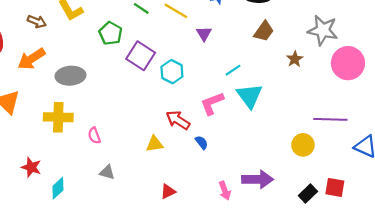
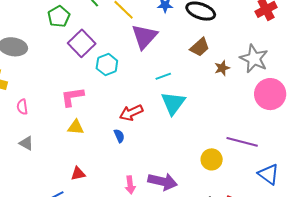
purple triangle: (204, 34) -> (144, 37), size x1.8
brown star: (295, 59) -> (222, 68), moved
pink L-shape: (212, 103) -> (72, 97), moved
red arrow: (178, 120) -> (131, 113), moved, turned -70

